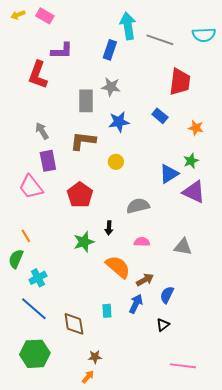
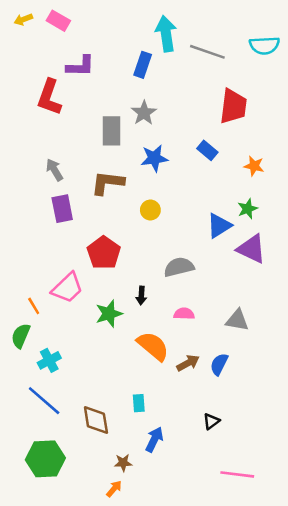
gray star: (111, 87) -> (144, 113), turned 30
pink trapezoid: (31, 187) -> (67, 288), moved, turned -96
blue semicircle: (167, 295) -> (219, 364), moved
blue arrow: (136, 304) -> (154, 439), moved

